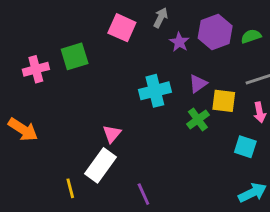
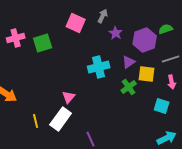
purple hexagon: (215, 32) -> (145, 40), moved
pink cross: (36, 69) -> (16, 38), moved
yellow line: (70, 188) -> (36, 121), moved

